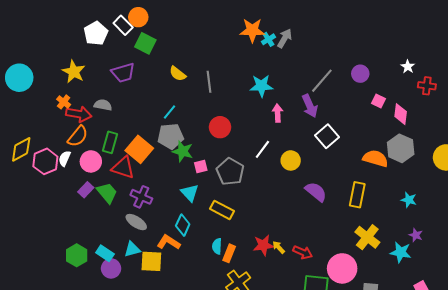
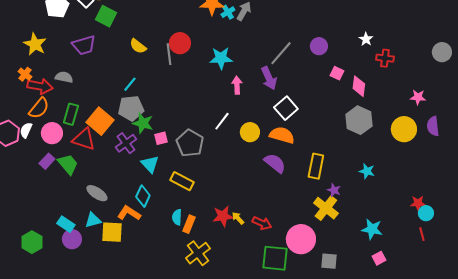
red circle: (220, 127) -> (180, 43), moved
orange semicircle: (375, 158) -> (282, 135), moved
purple cross: (141, 197) -> (126, 143), moved, turned 30
purple star: (416, 235) -> (334, 190), moved
cyan star: (401, 252) -> (372, 229), moved
green hexagon: (77, 255) -> (32, 242), moved

